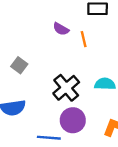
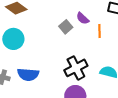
gray square: (19, 65) -> (66, 27), moved

